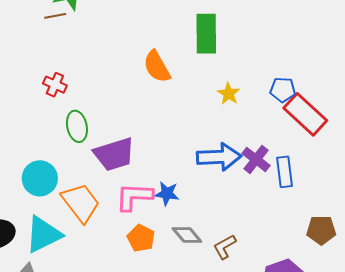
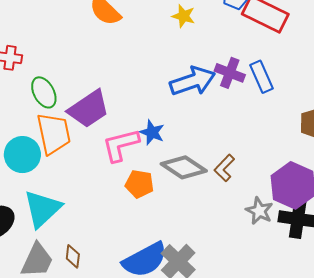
blue star: (167, 194) -> (152, 132), turned 30
orange trapezoid: (81, 203) -> (54, 134), moved, turned 42
gray diamond: (187, 235) -> (184, 167), size x1.4

